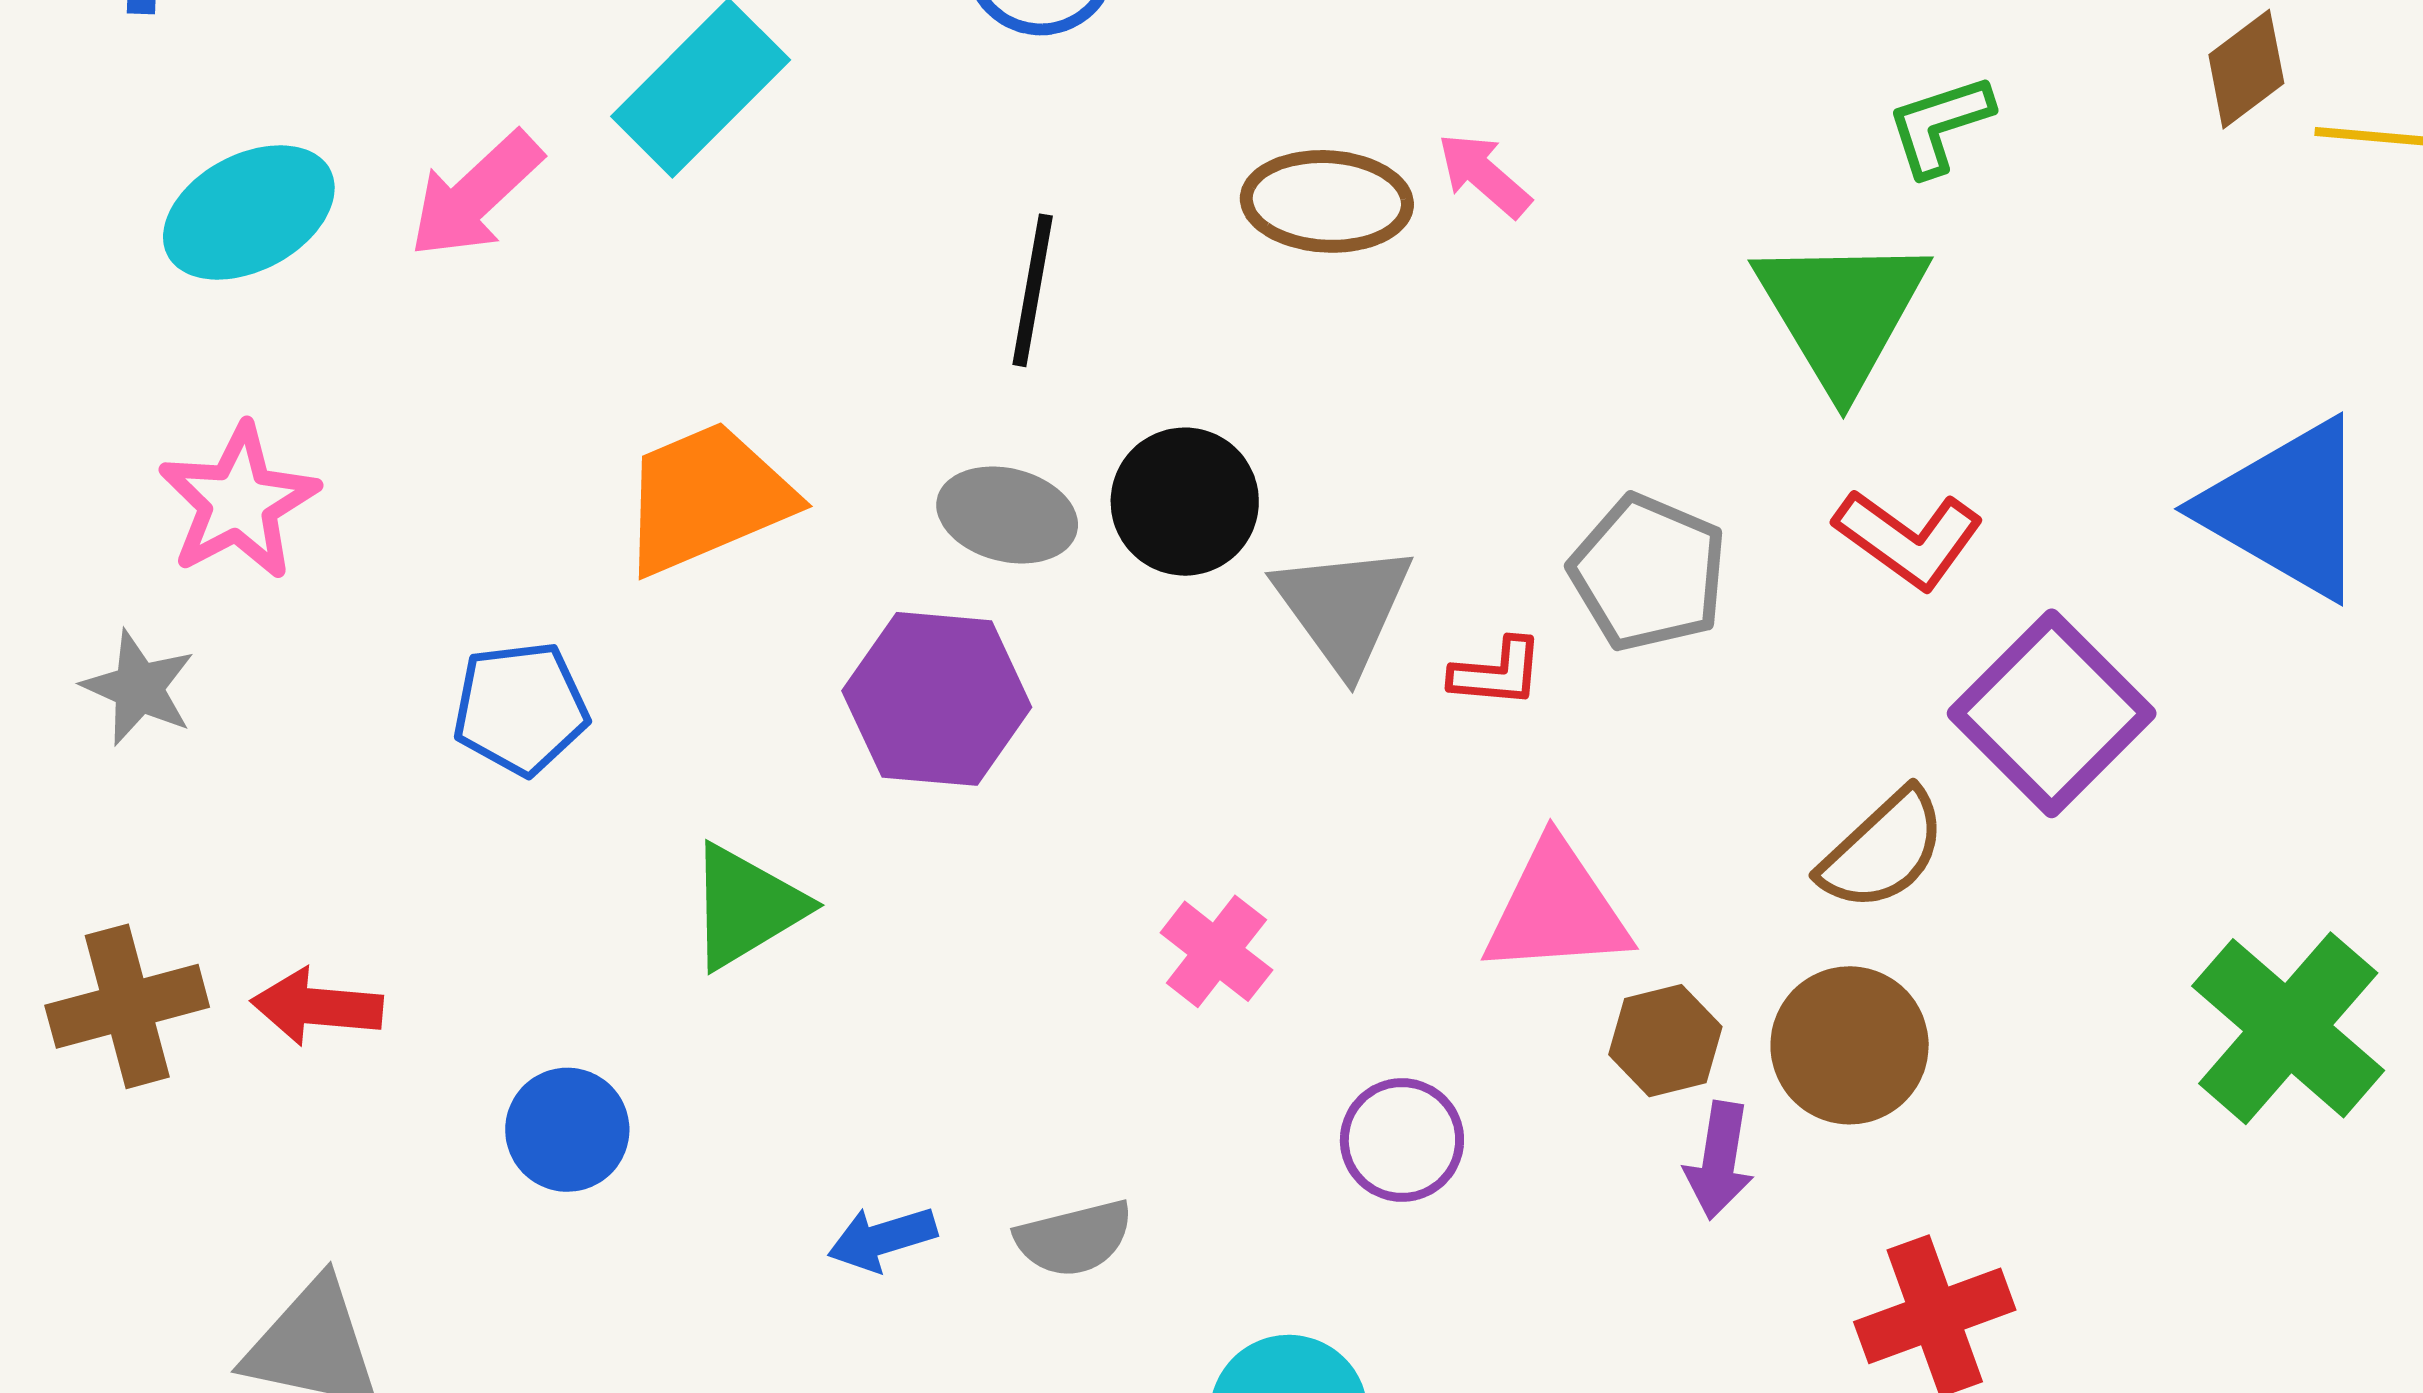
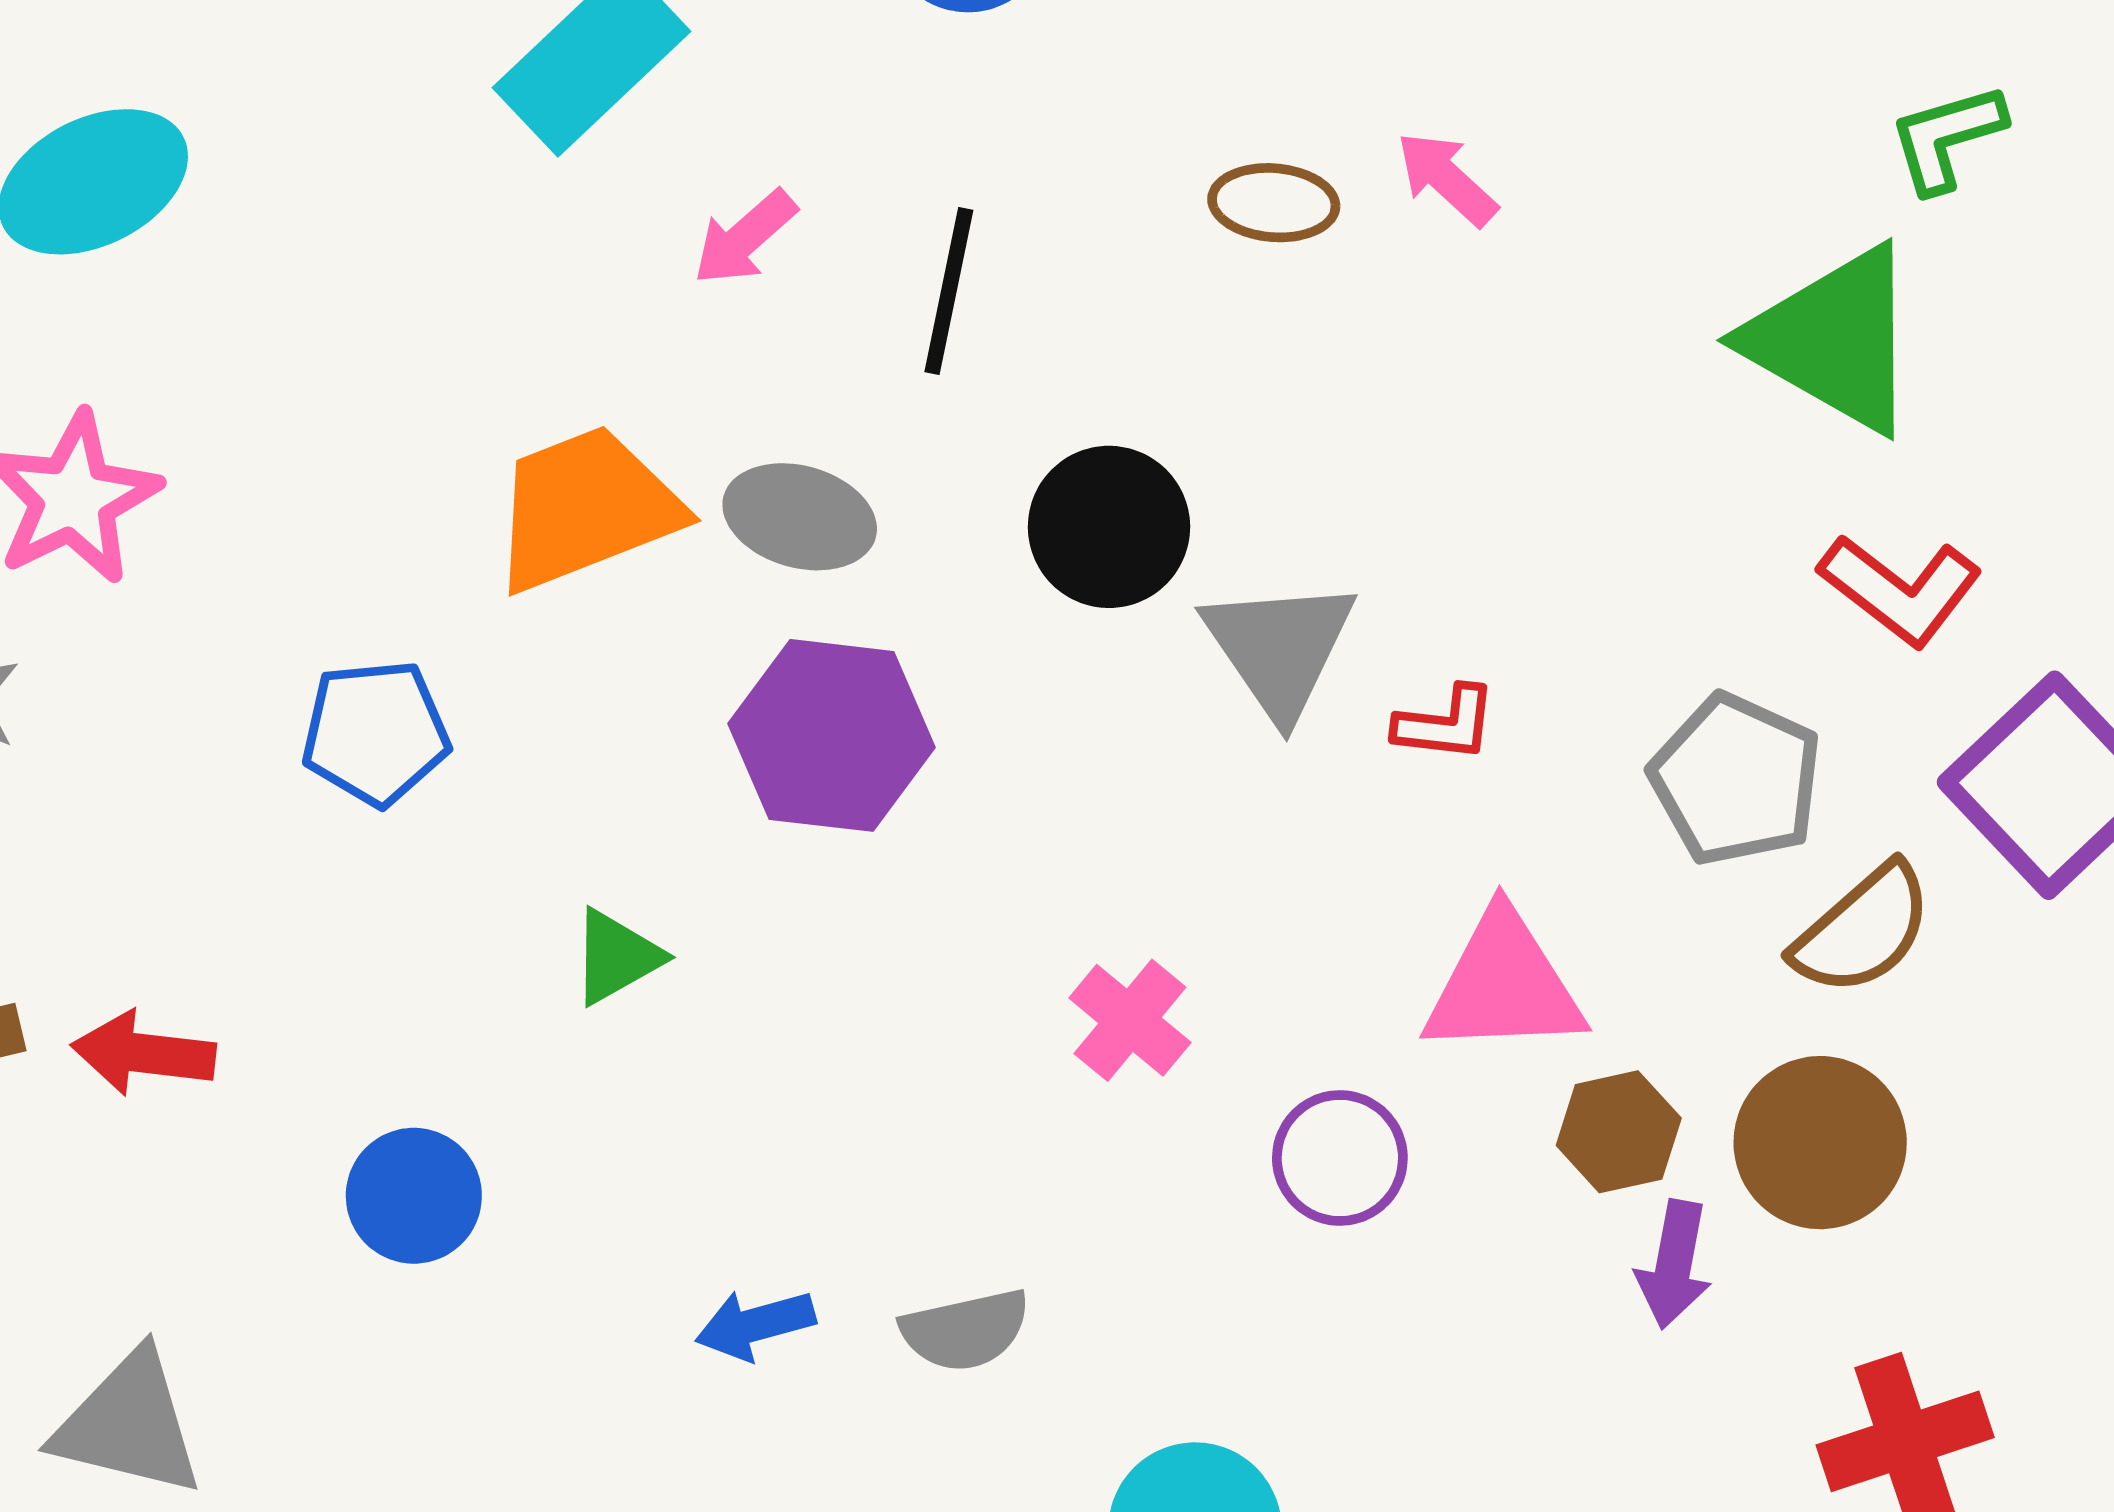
pink arrow: (476, 195) -> (745, 238), moved, size x0.7
brown ellipse: (1327, 201) -> (1274, 203), size x0.7
green triangle: (1841, 312) -> (1834, 340), turned -31
gray ellipse: (1007, 515) -> (800, 517), moved
gray pentagon: (1648, 573) -> (1736, 780), moved
green triangle: (746, 906) -> (616, 957), size x0.7
purple circle: (1402, 1140) -> (1340, 1158), moved

